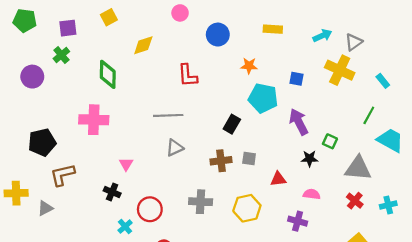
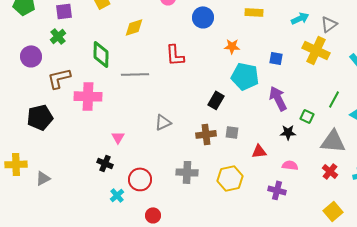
gray line: (168, 115) -> (135, 74), moved
green line: (369, 115) -> (334, 99), moved
brown L-shape: (62, 175) -> (59, 78), moved

